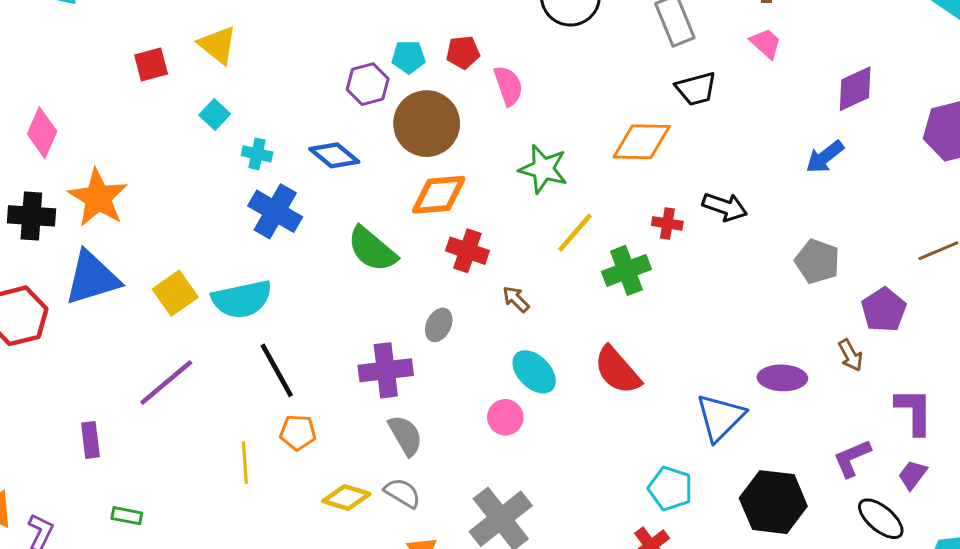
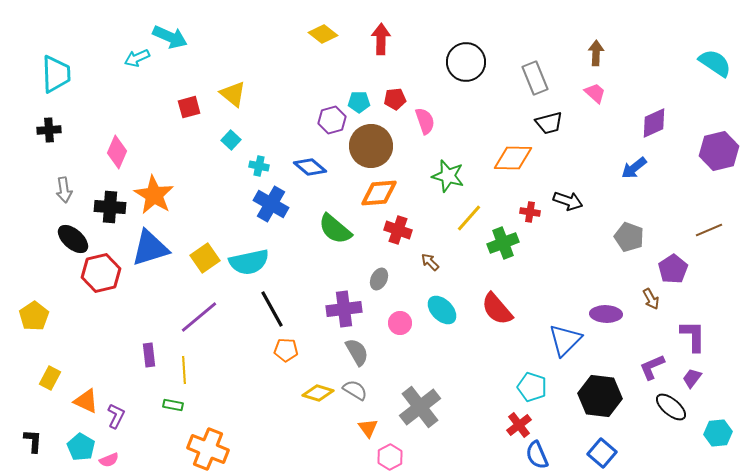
pink circle: (505, 417) -> (400, 323), moved
yellow line: (245, 463) -> (184, 370), moved

